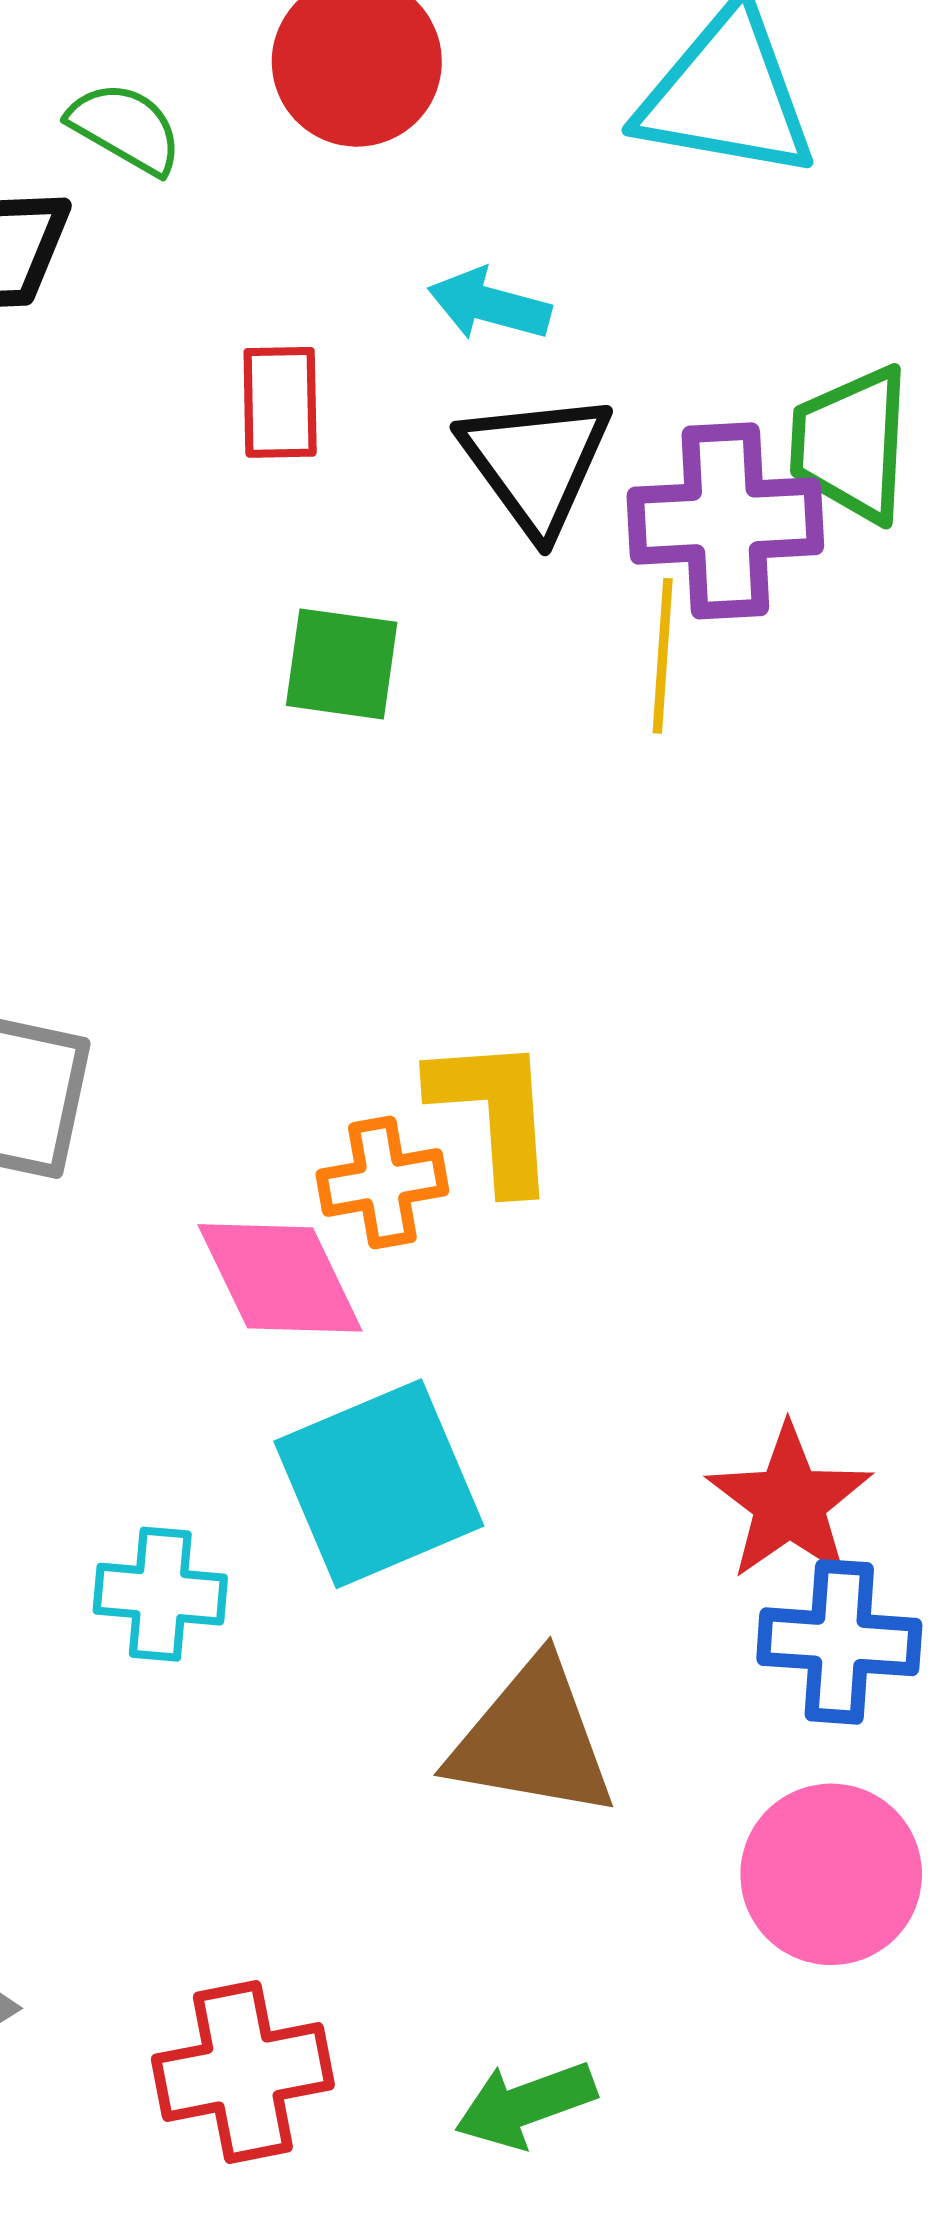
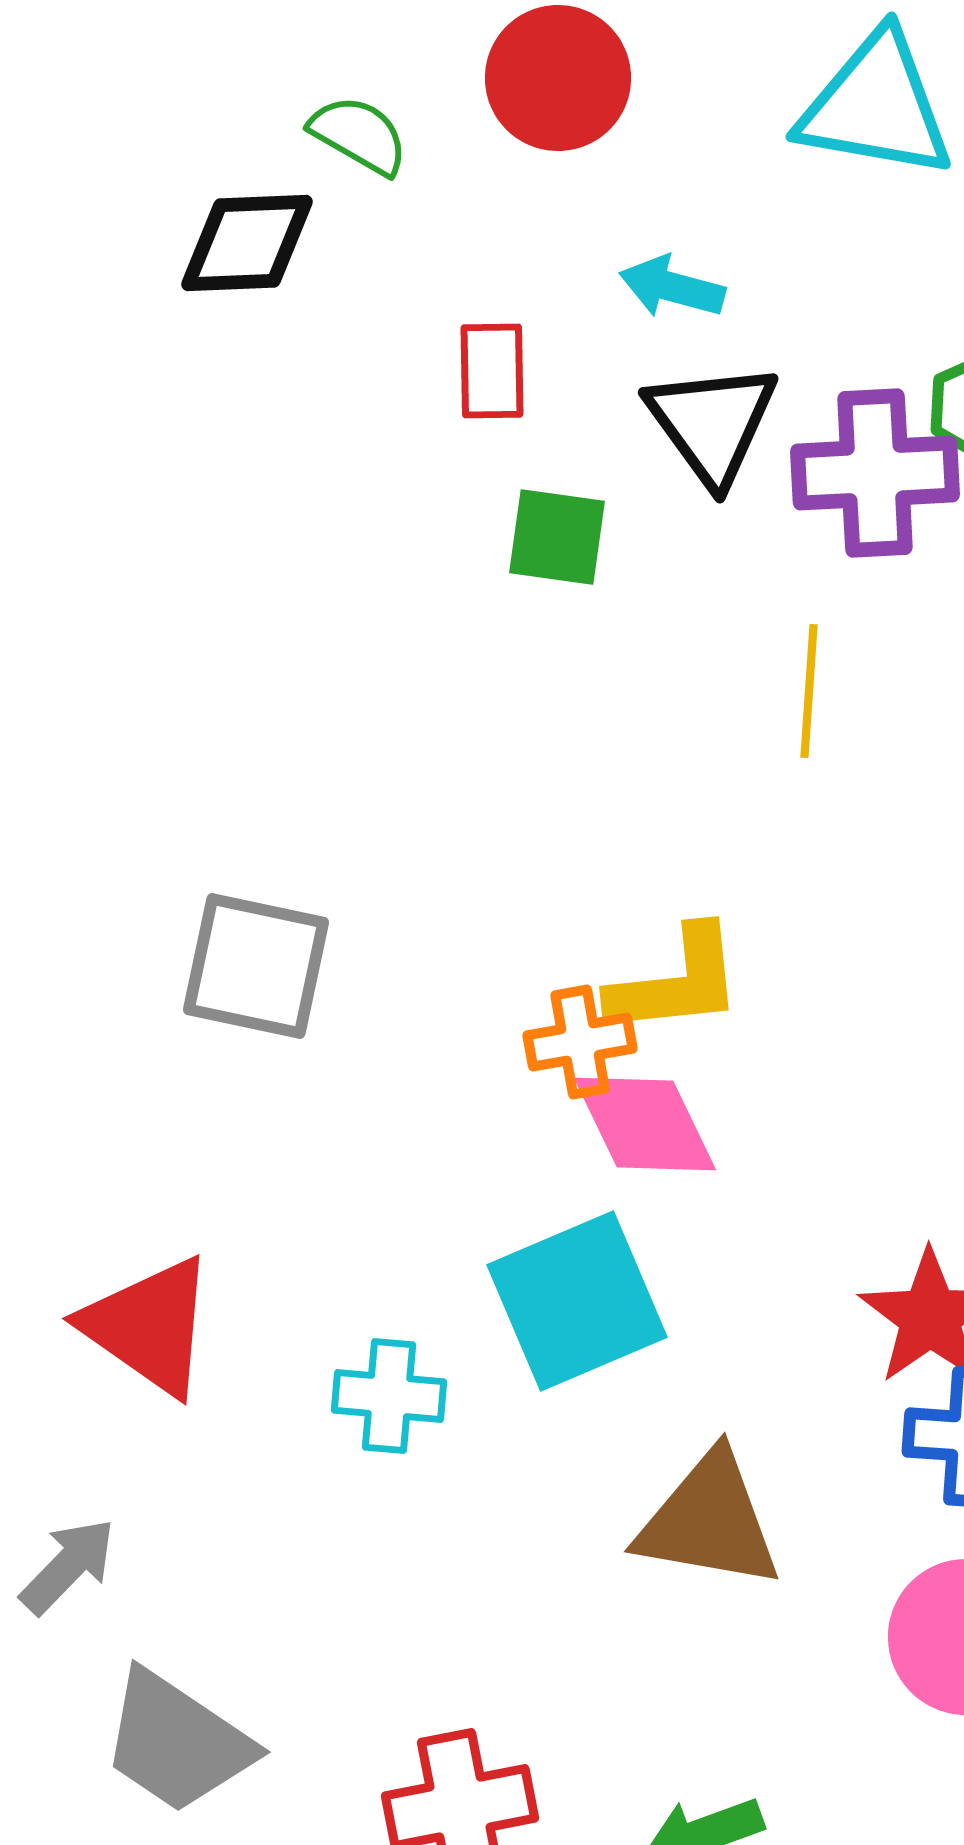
yellow line: (663, 656) -> (809, 691), moved
green square: (342, 664) -> (557, 537), moved
yellow L-shape: (494, 1113) -> (676, 982), turned 88
pink diamond: (280, 1278) -> (645, 1124), moved

